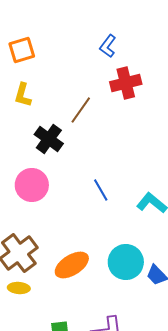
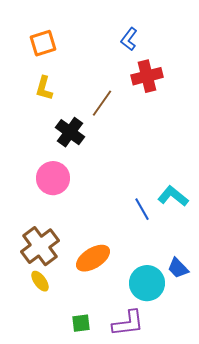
blue line: (101, 190) -> (142, 209), moved
cyan circle: (126, 262) -> (147, 283), moved
yellow ellipse: (19, 288) -> (40, 281), turned 50

